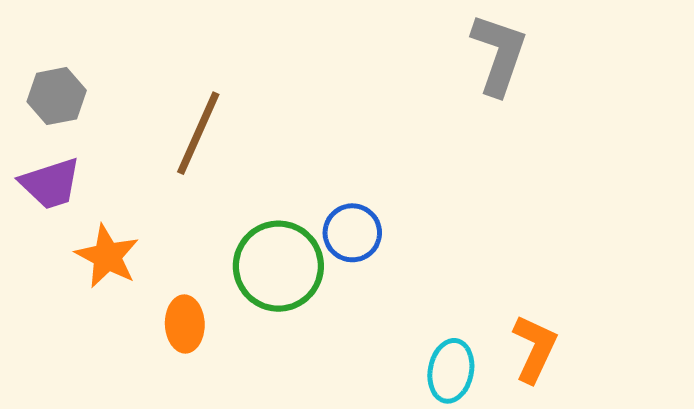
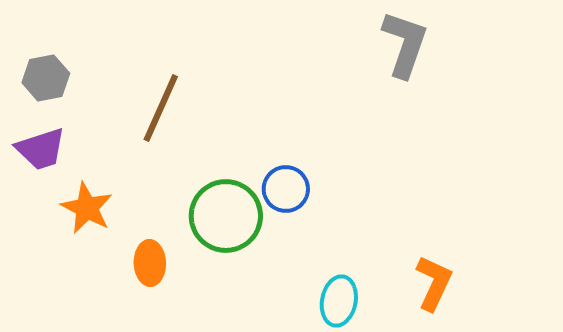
cyan ellipse: (451, 371) -> (339, 301), moved

